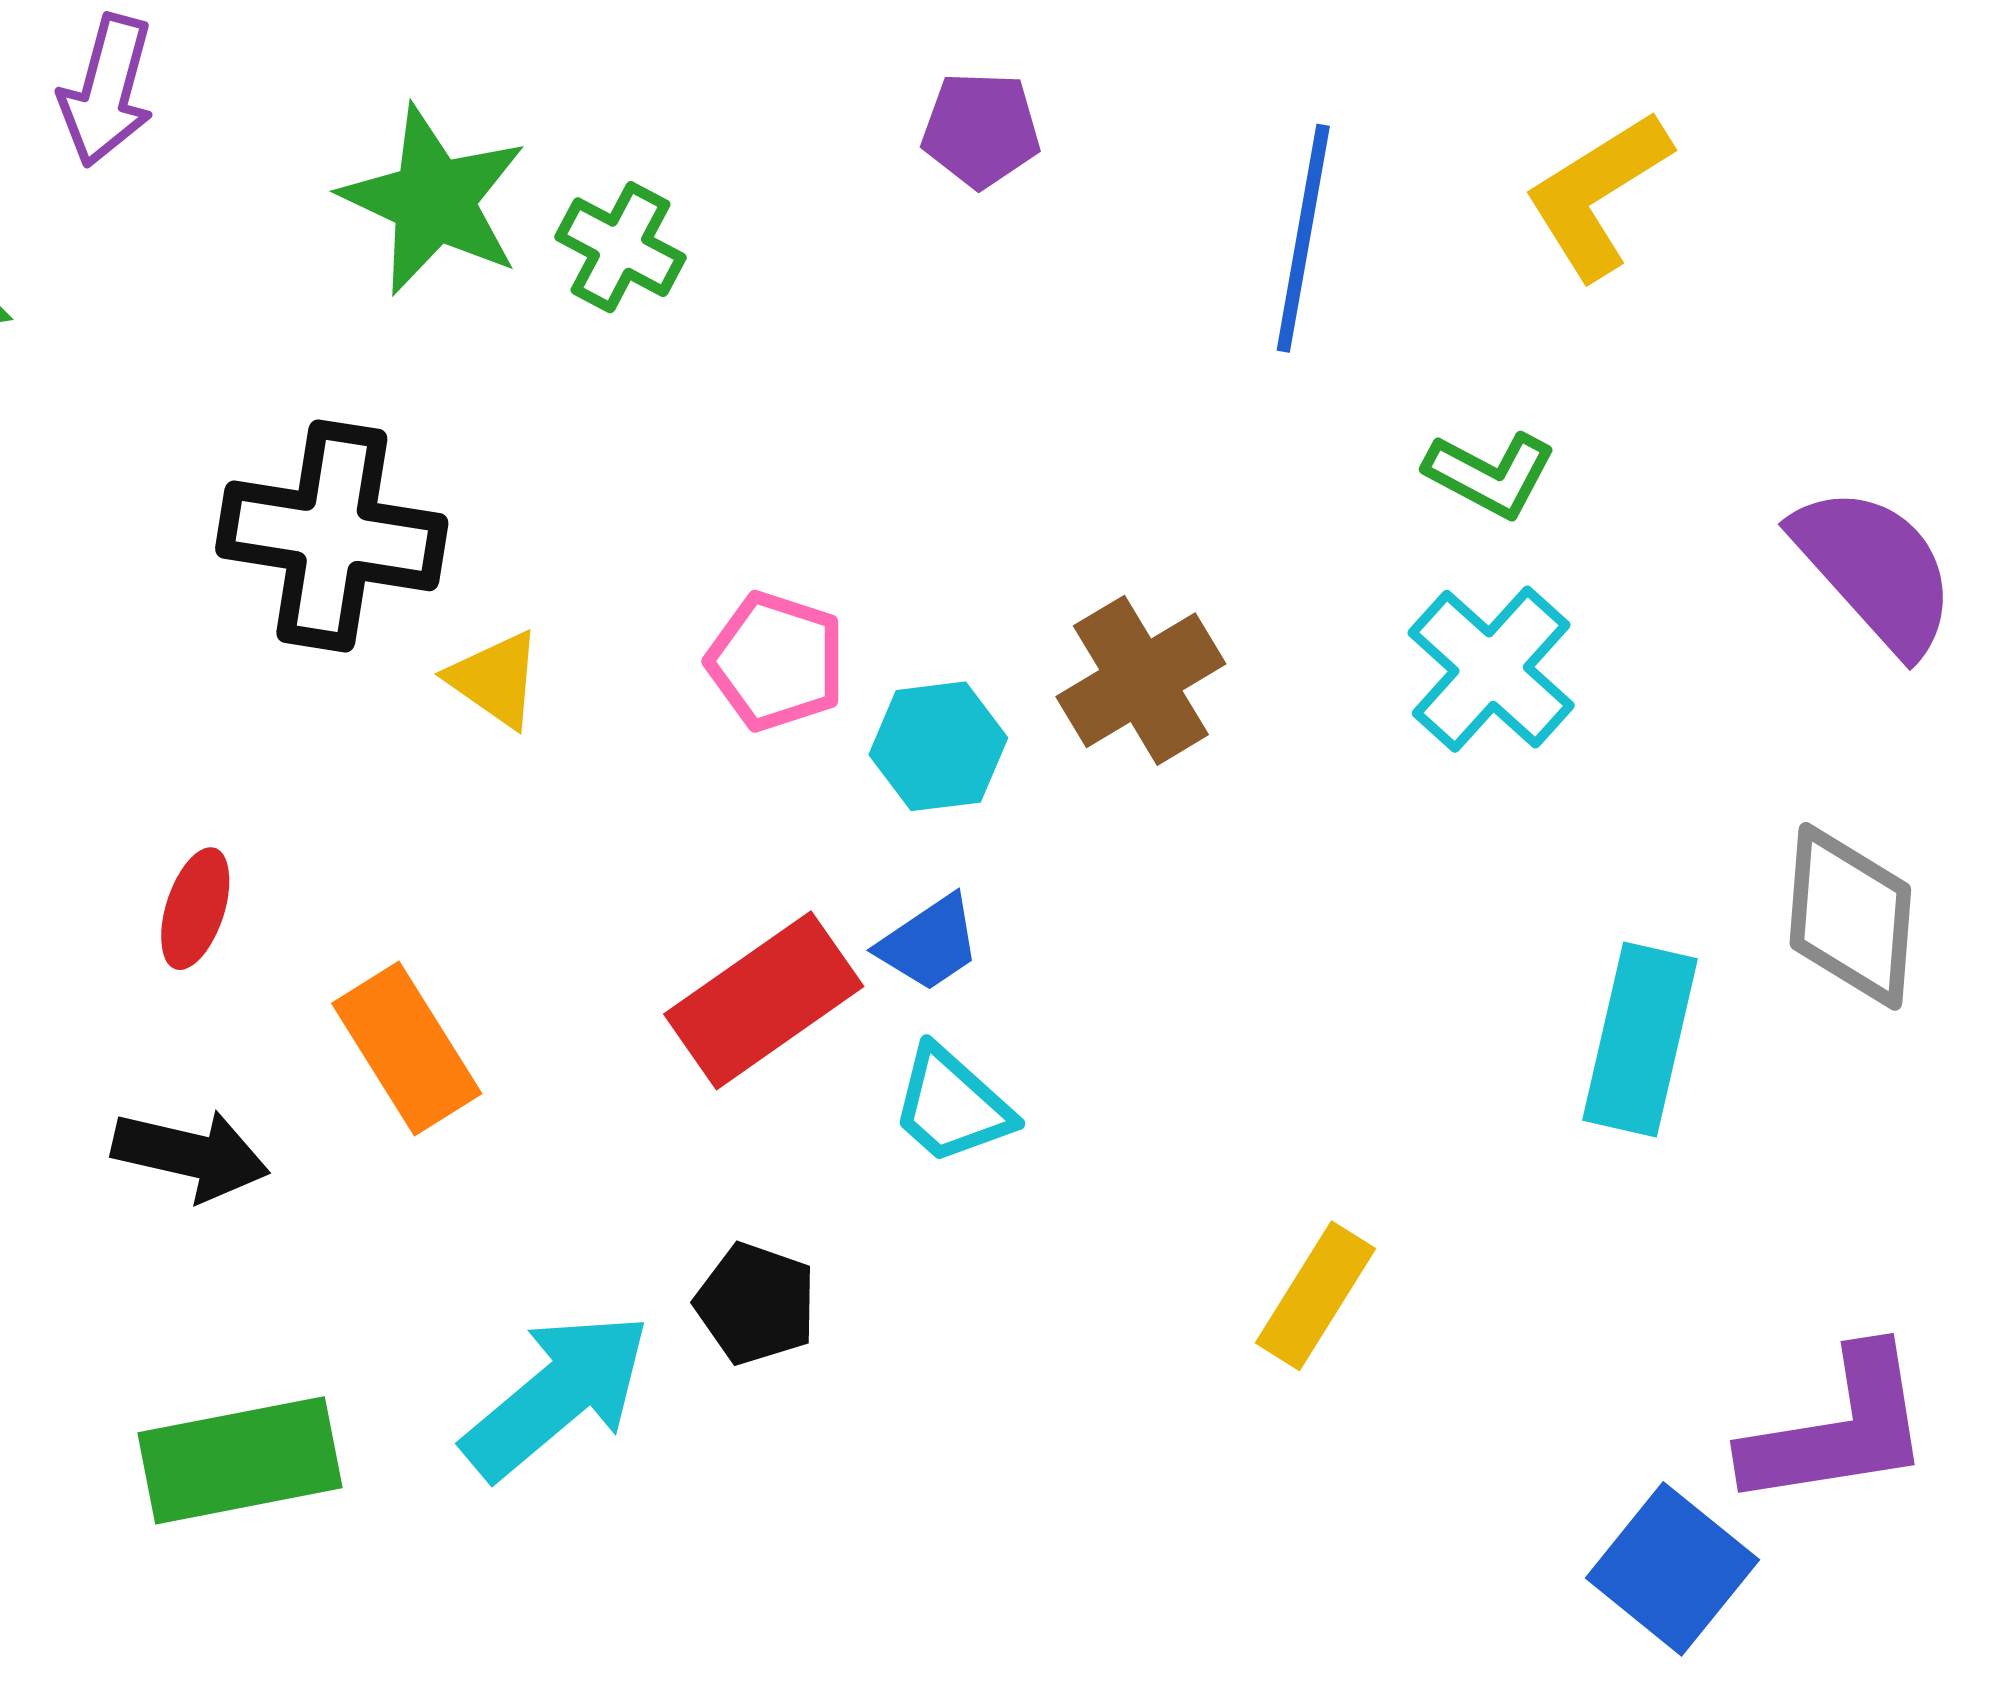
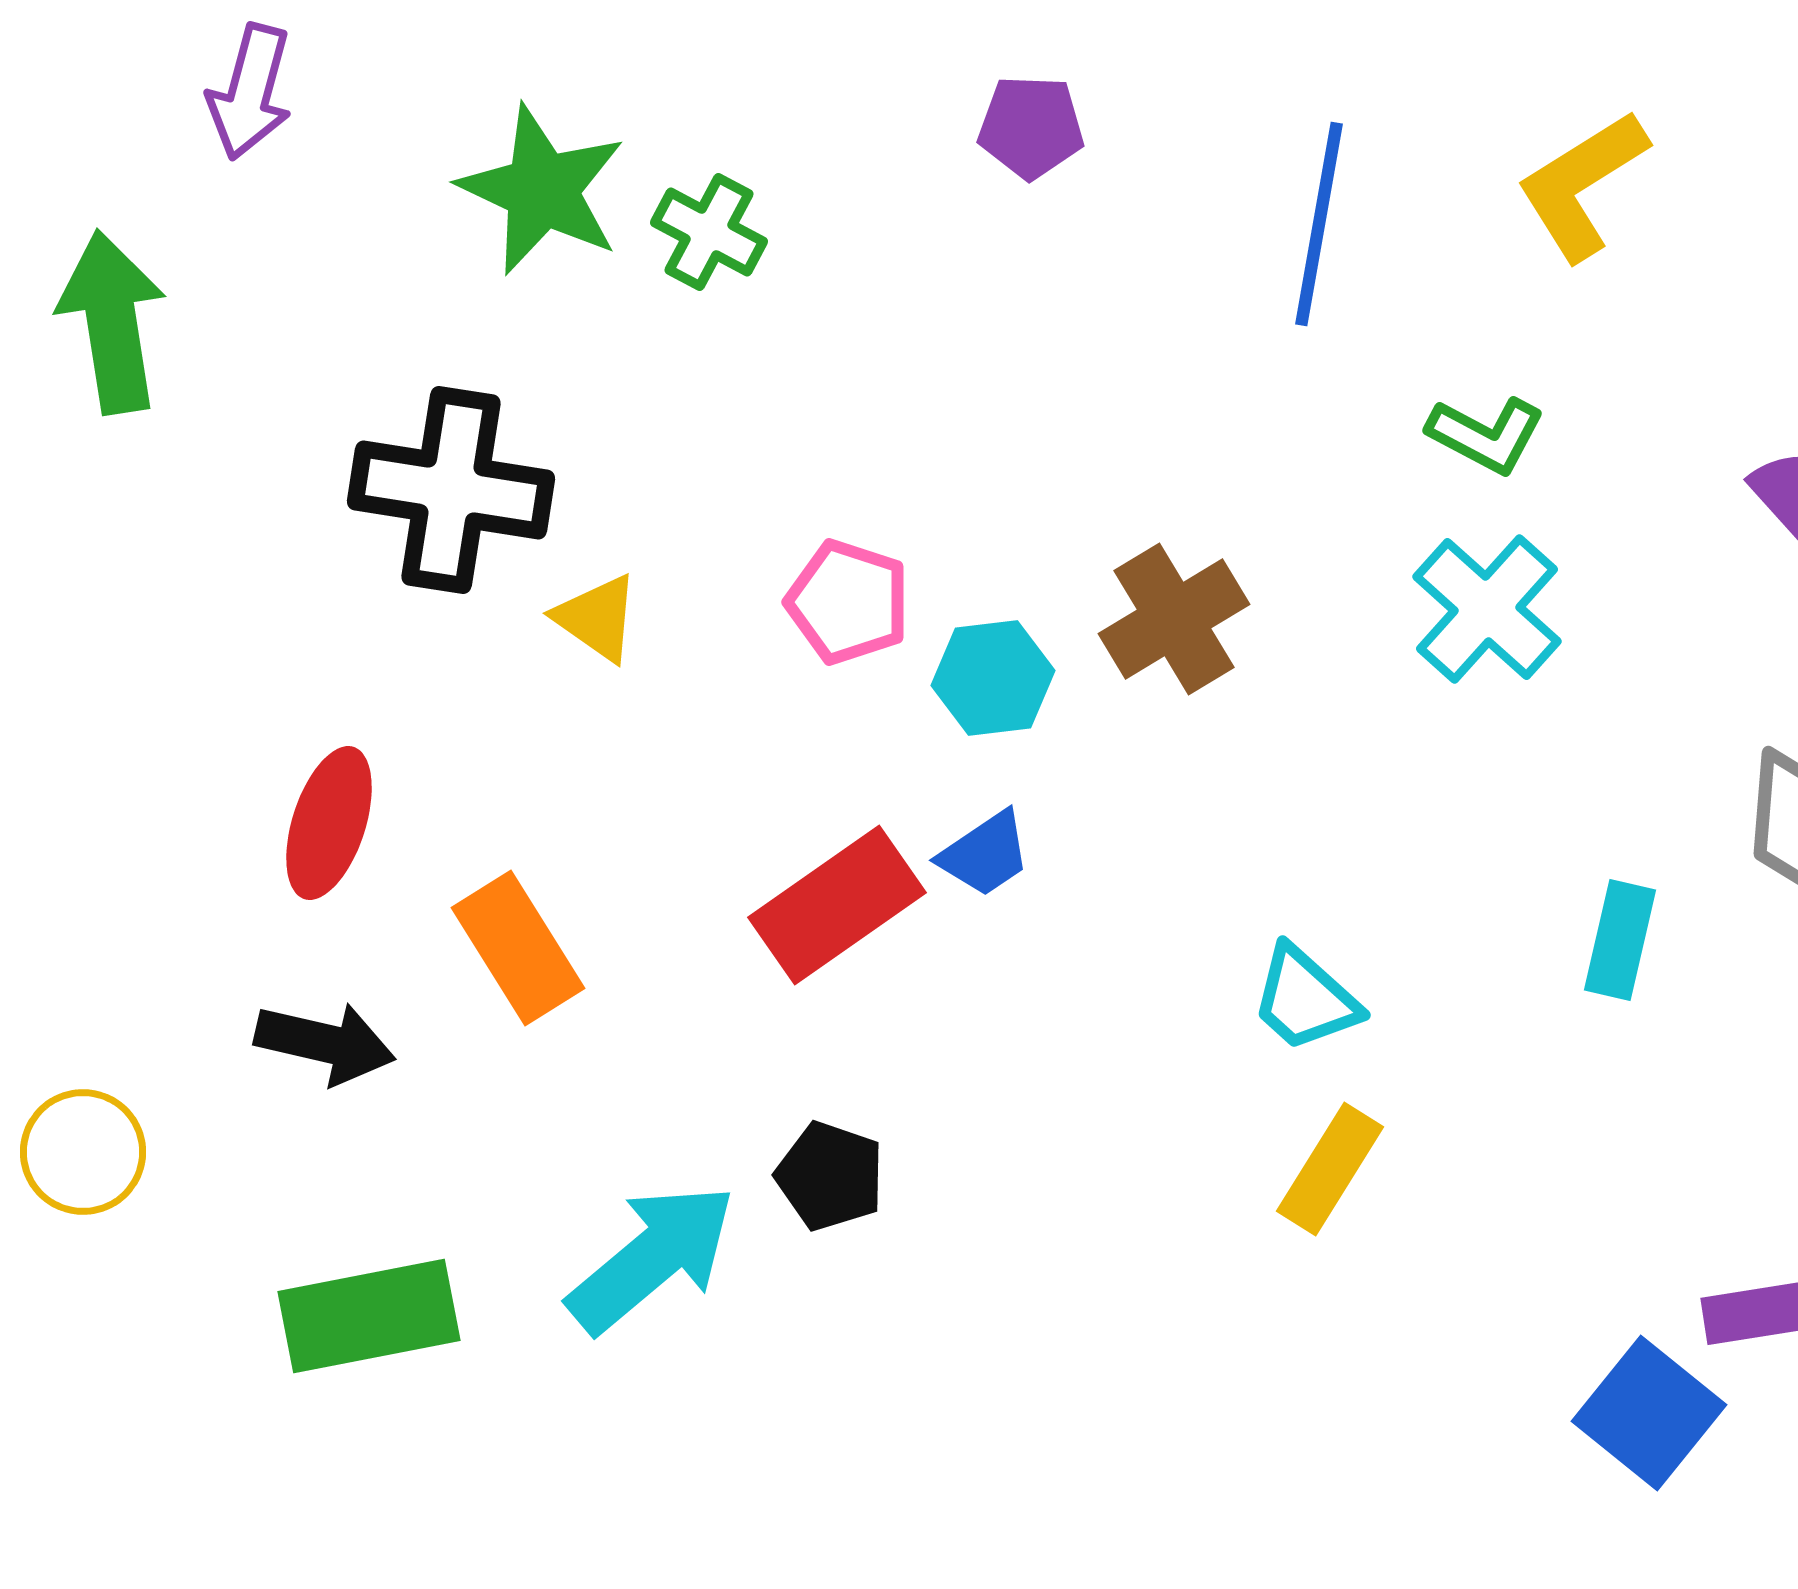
red ellipse: (195, 909) -> (329, 823), size x1.4
cyan rectangle: (1640, 1040) -> (1620, 940), size x0.7
cyan trapezoid: (952, 1106) -> (1305, 999), moved

